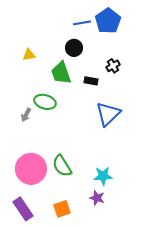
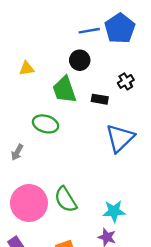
gray arrow: (26, 115) -> (17, 152), moved

